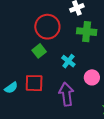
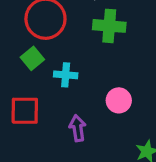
cyan cross: (68, 61) -> (66, 75), moved, turned -32
purple arrow: (66, 94) -> (78, 128), size x0.7

